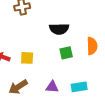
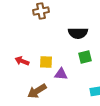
purple triangle: (52, 87) -> (61, 74), moved

